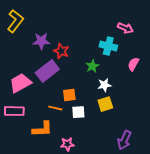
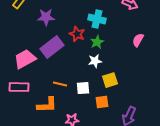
cyan cross: (108, 46) -> (97, 19), moved
red star: (61, 51) -> (77, 34), moved
white star: (104, 85) -> (95, 61), moved
orange square: (69, 95) -> (102, 102), moved

